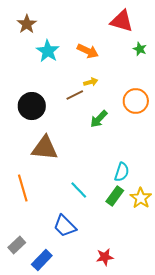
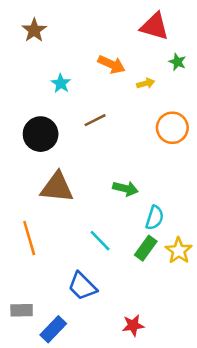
cyan star: (48, 51) -> (61, 83), moved, size x0.7
yellow arrow: (91, 82) -> (146, 83), moved
green arrow: (99, 119) -> (125, 189), moved, turned -120
gray rectangle: (17, 245) -> (22, 310), turned 42

